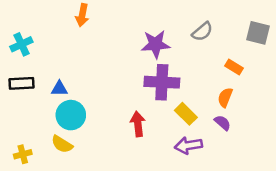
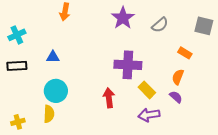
purple star: (156, 44) -> (123, 18), moved, turned -30
blue triangle: (59, 89) -> (53, 57), moved
yellow semicircle: (62, 144) -> (49, 114), turned -120

